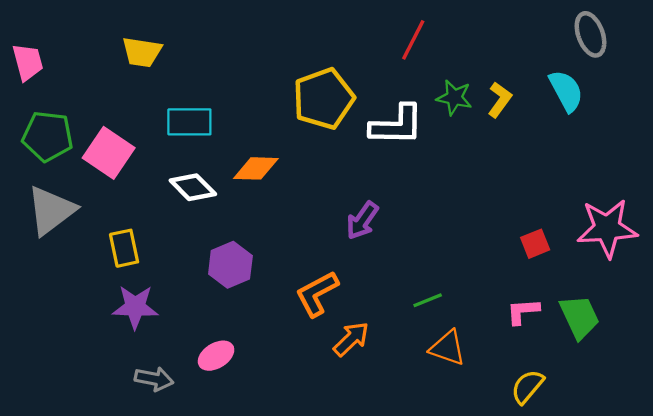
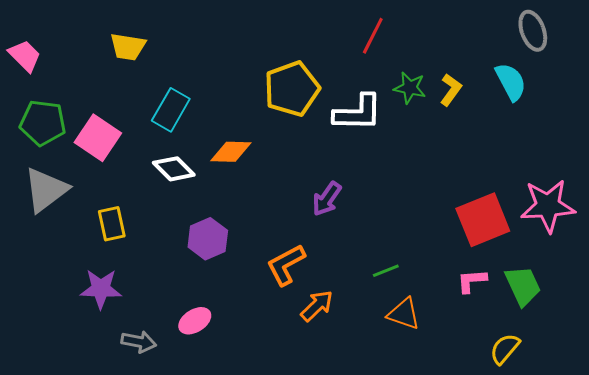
pink trapezoid: (28, 62) -> (25, 56), turned -30
cyan rectangle: (189, 122) -> (171, 110), turned -60
red square: (535, 244) -> (483, 220), size x2.0
purple star: (135, 307) -> (101, 289), moved
yellow semicircle: (527, 387) -> (505, 349), moved

